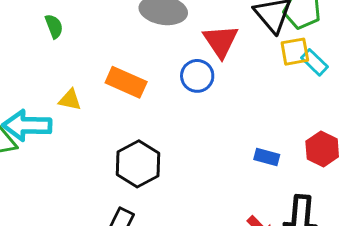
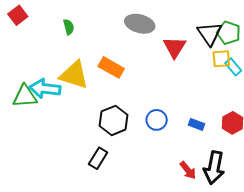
blue circle: (197, 76) -> (157, 120), moved
yellow triangle: (70, 100) -> (74, 75), size x2.0

